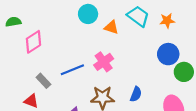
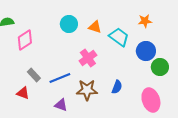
cyan circle: (88, 14) -> (69, 24), moved
cyan trapezoid: (138, 16) -> (119, 37), moved
blue line: (72, 70) -> (60, 78), moved

